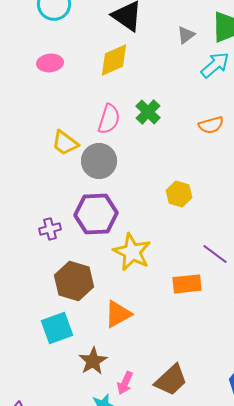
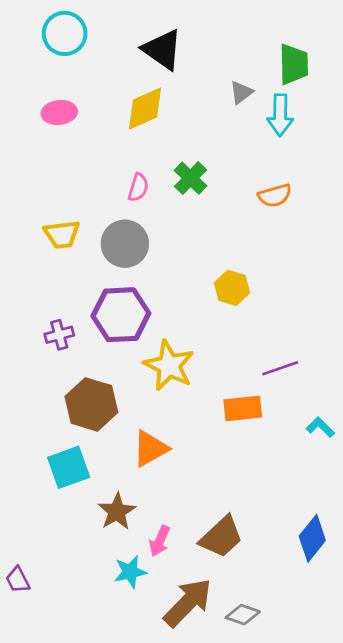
gray triangle: (186, 35) -> (241, 92), moved
cyan arrow: (215, 65) -> (280, 115), turned 132
pink semicircle: (109, 119) -> (138, 187), size x0.7
yellow trapezoid: (65, 143) -> (62, 234), moved, turned -44
purple line: (215, 254) -> (280, 368), turned -56

